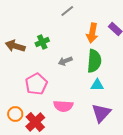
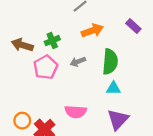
orange arrow: (92, 33) -> (92, 31), moved, turned -120
pink pentagon: (36, 84) -> (46, 67), moved

